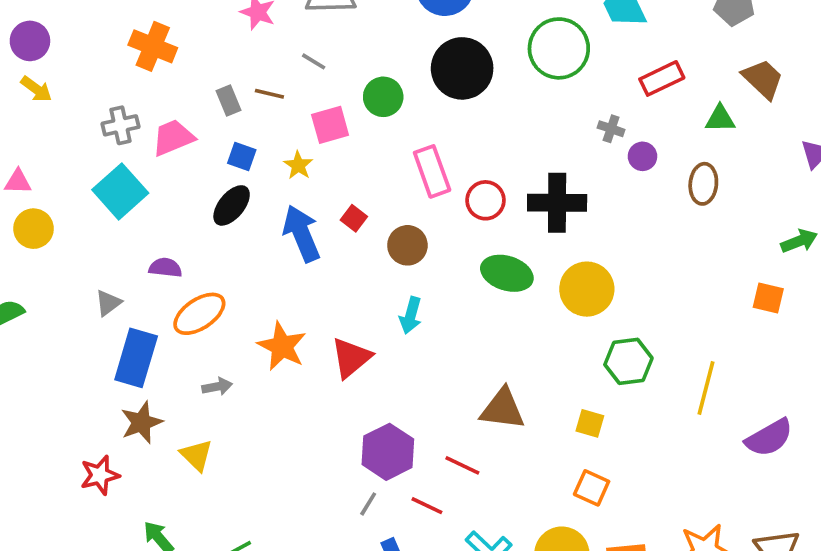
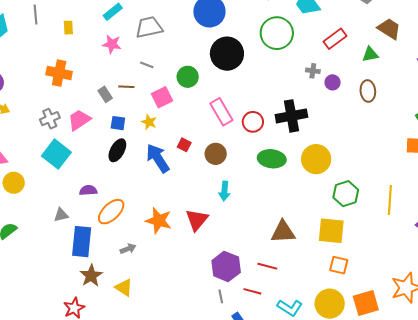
gray triangle: (108, 303) -> (61, 215), turned 35
yellow square: (590, 423) -> (331, 231), size x1.8
gray line: (368, 504) -> (221, 296), turned -32

